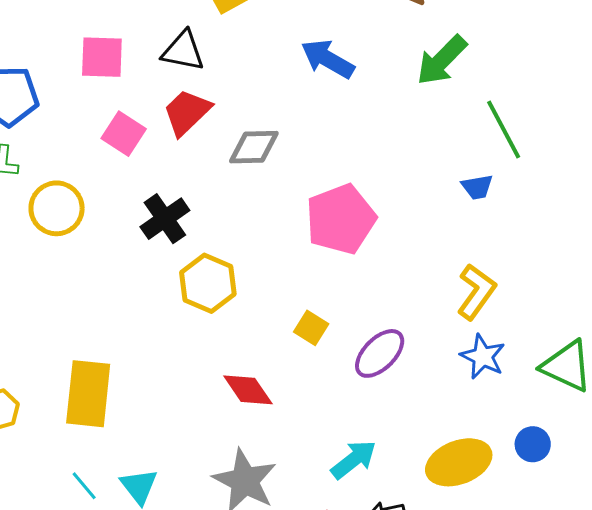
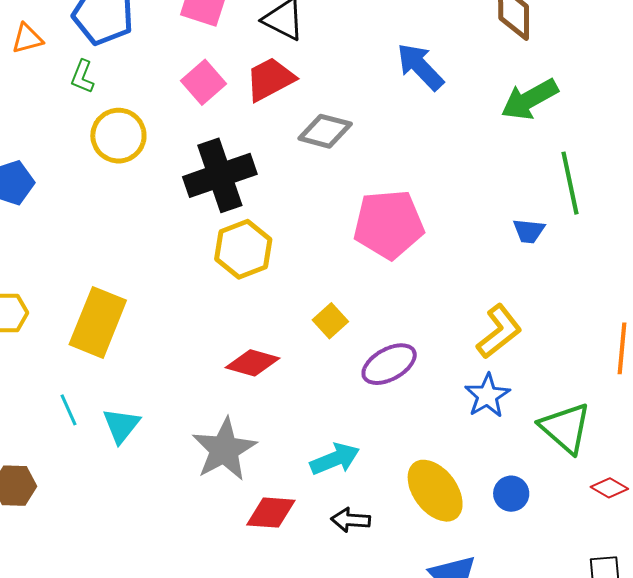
black cross: (165, 219) -> (220, 175), size x1.4
red diamond: (248, 390) -> (252, 363), turned -56
yellow ellipse: (459, 462) -> (435, 491), turned 58

